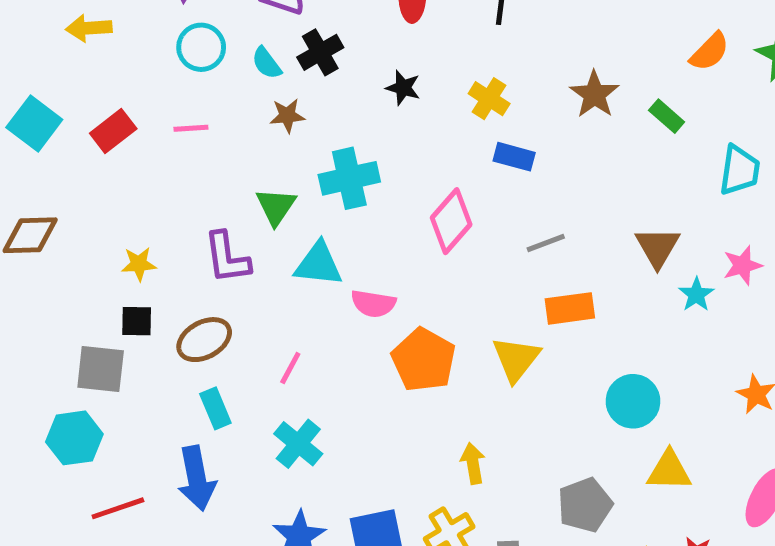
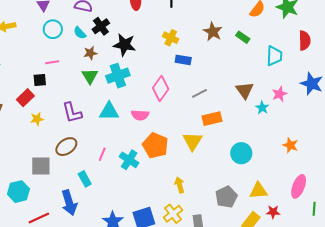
black star: (403, 88) -> (125, 45), moved, size x1.6
red rectangle: (113, 131) -> (25, 98), moved
green triangle: (276, 206) -> (90, 76), moved
pink semicircle: (373, 304) -> (140, 115), moved
black square: (137, 321) -> (40, 80), moved
gray square: (101, 369) -> (41, 166), moved
cyan rectangle: (215, 408) -> (85, 179), moved
cyan cross: (298, 444) -> (129, 160), moved
yellow triangle: (669, 471) -> (258, 191), moved

